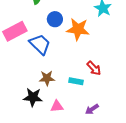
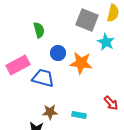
blue trapezoid: (40, 44) -> (43, 78), turned -30
red arrow: (94, 68) -> (111, 103), moved

